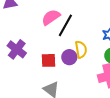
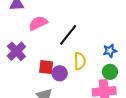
pink semicircle: (51, 17) -> (38, 23), moved
purple circle: (69, 57) -> (60, 73), moved

